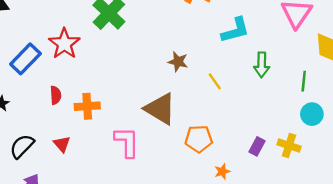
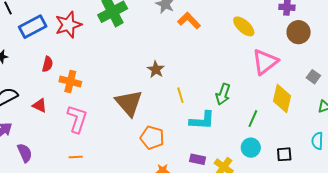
cyan L-shape: (235, 30) -> (202, 120), moved
pink L-shape: (127, 142) -> (77, 119), moved
red triangle: (62, 144) -> (40, 105), turned -42
purple rectangle: (257, 146) -> (198, 159), turned 56

